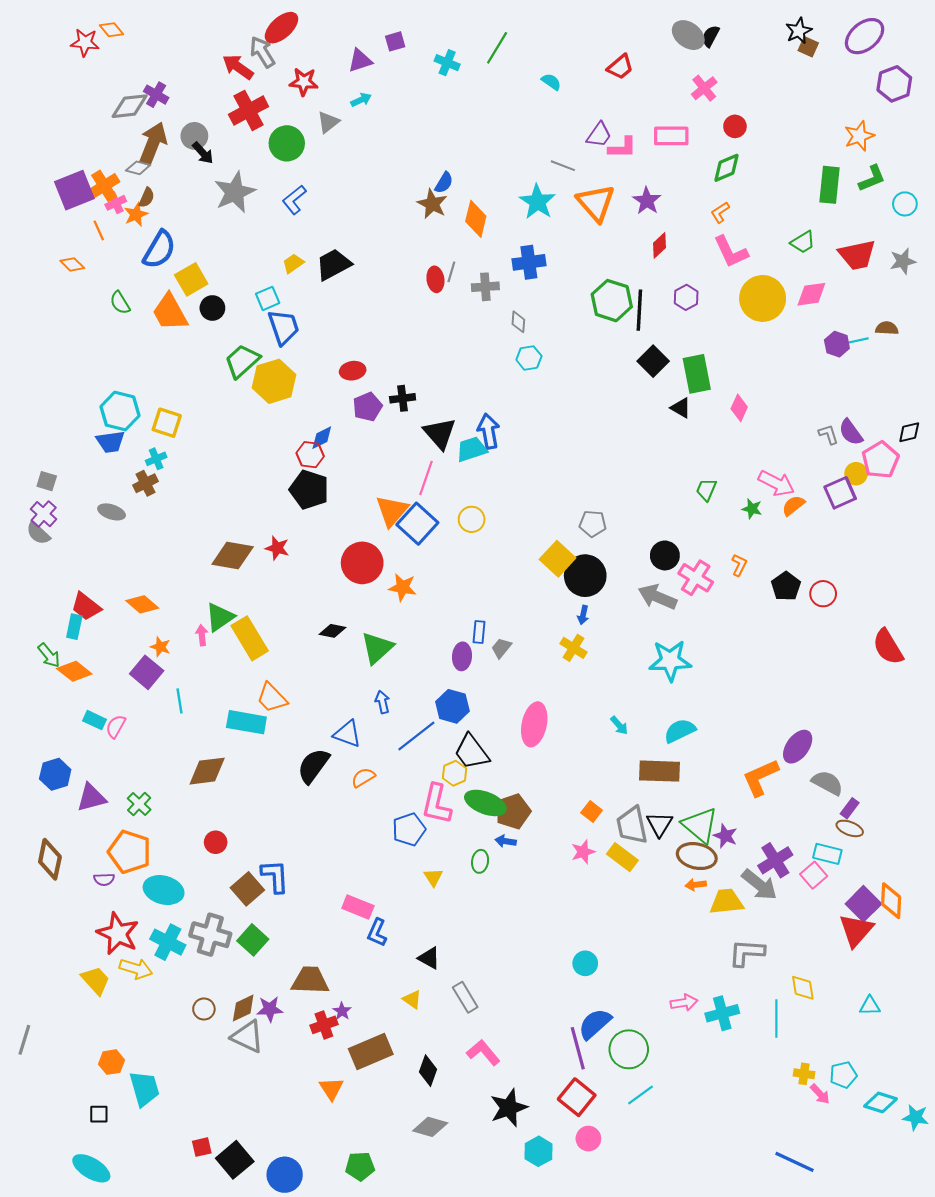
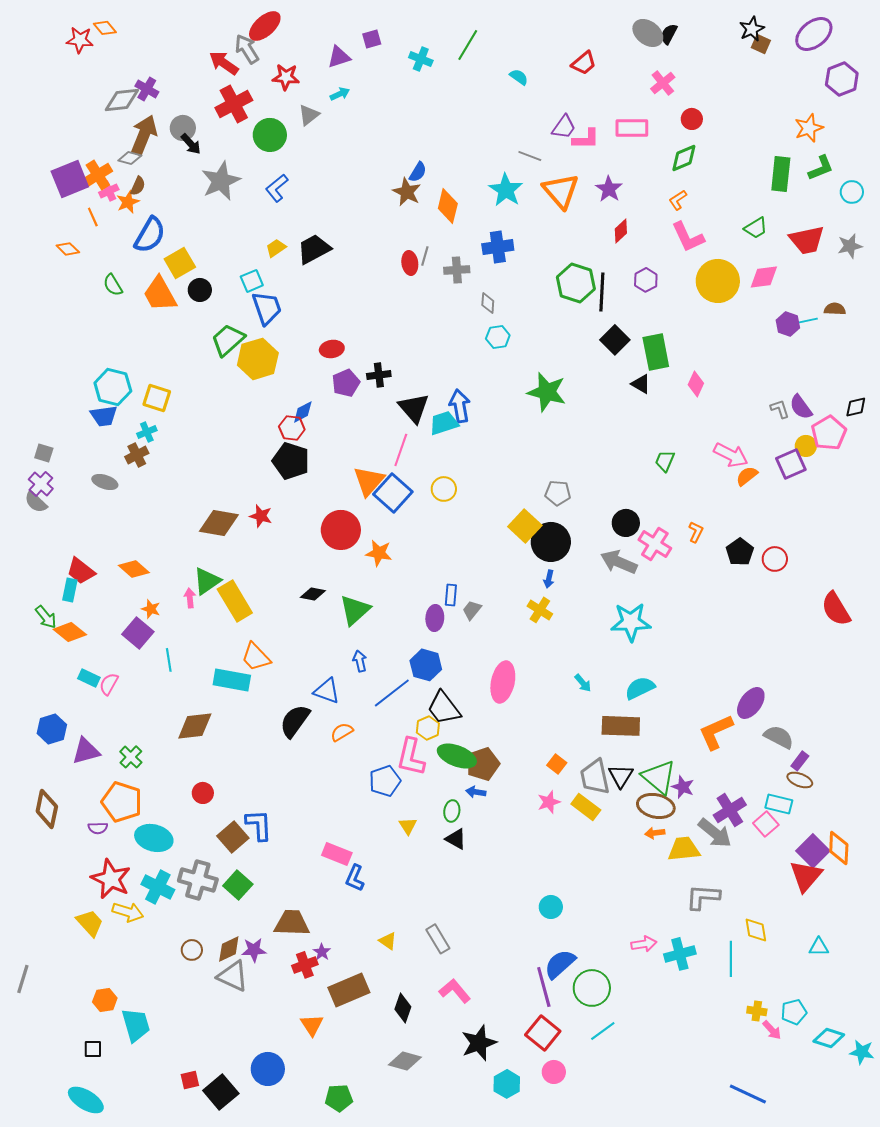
green star: (752, 509) -> (547, 392), moved, size x2.0
black triangle: (429, 958) -> (456, 839), moved
blue circle: (285, 1175) -> (268, 1069), moved

